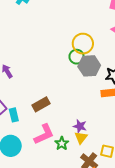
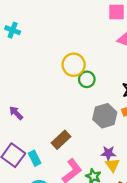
yellow circle: (83, 44) -> (74, 65), moved
gray hexagon: (89, 66) -> (105, 116), moved

